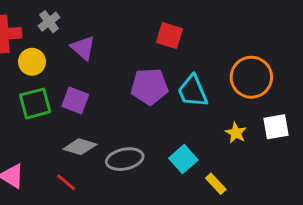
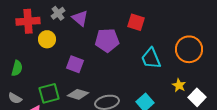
purple triangle: (83, 48) -> (80, 18), moved
purple pentagon: (149, 86) -> (107, 40), moved
green square: (35, 103) -> (49, 93), moved
white square: (276, 127) -> (197, 97), moved, turned -36

